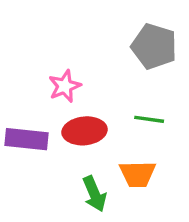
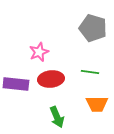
orange trapezoid: (138, 174) -> (97, 104), moved

